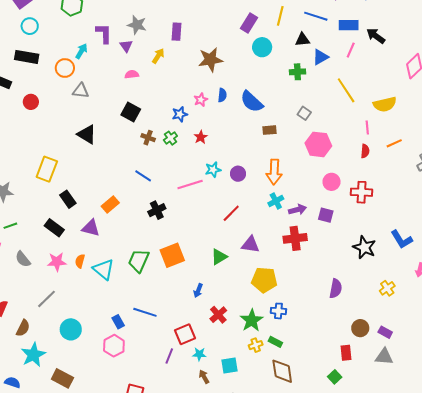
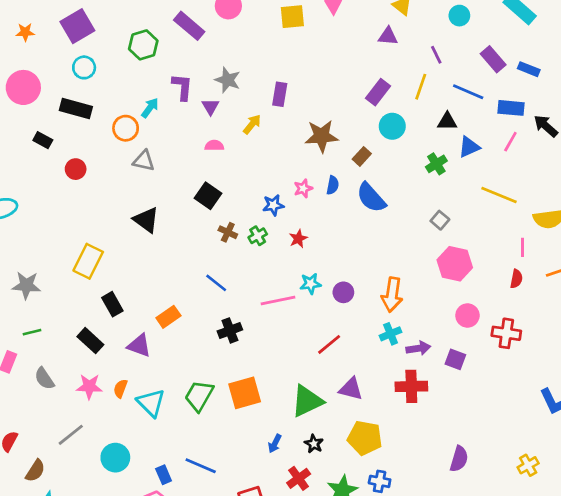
green cross: (297, 72) -> (436, 164), turned -35
yellow line: (346, 90) -> (499, 195), turned -40
brown rectangle: (269, 130) -> (362, 156), moved, turned -48
black star: (364, 247) -> (314, 444), moved, size x0.6
green triangle: (219, 257) -> (307, 401), size x1.5
cyan circle: (71, 329) -> (115, 458), moved

